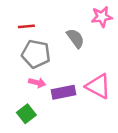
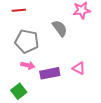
red line: (26, 26) -> (19, 10), moved
pink triangle: (98, 86) -> (79, 68), size x0.6

